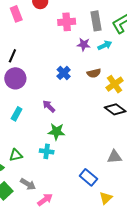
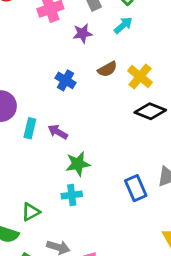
cyan arrow: (105, 45) -> (123, 25), moved
cyan rectangle: (17, 114) -> (30, 128), moved
blue rectangle: (88, 177) -> (136, 188), moved, turned 42

